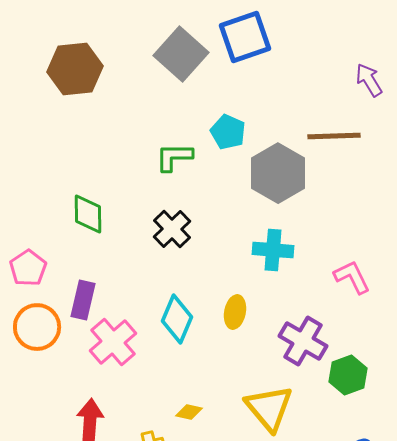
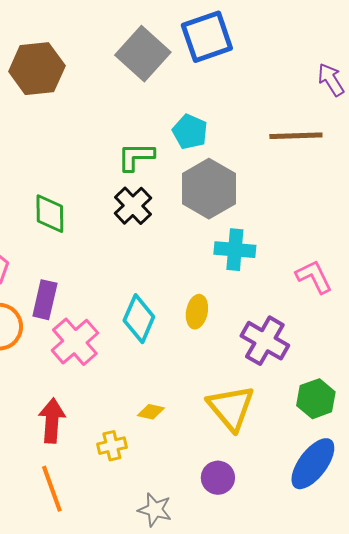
gray hexagon: (278, 173) -> (209, 189), moved
black cross: (172, 229) -> (133, 206), moved
green hexagon: (348, 375) -> (316, 399), moved

